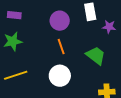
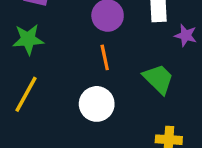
yellow line: (16, 75) -> (26, 94), turned -50

